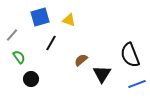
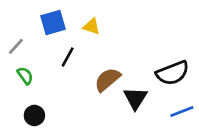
black semicircle: (130, 55) -> (173, 73), turned -90
brown semicircle: (81, 60) -> (107, 80), size x1.5
black circle: (31, 79) -> (34, 115), moved

